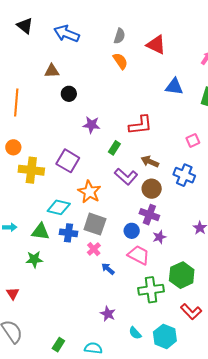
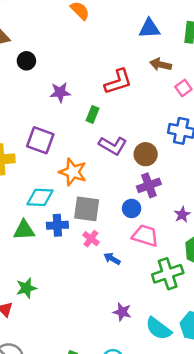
brown arrow: (150, 162) -> (161, 65), moved
purple cross: (149, 215) -> (149, 185), turned -30
purple star: (159, 237) -> (182, 215), moved
green star: (34, 259) -> (26, 288), moved
cyan semicircle: (135, 333) -> (159, 329), size x1.6

